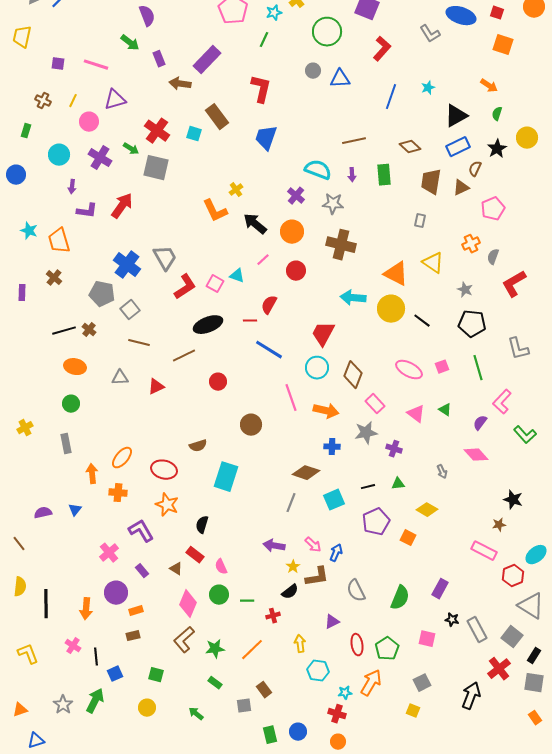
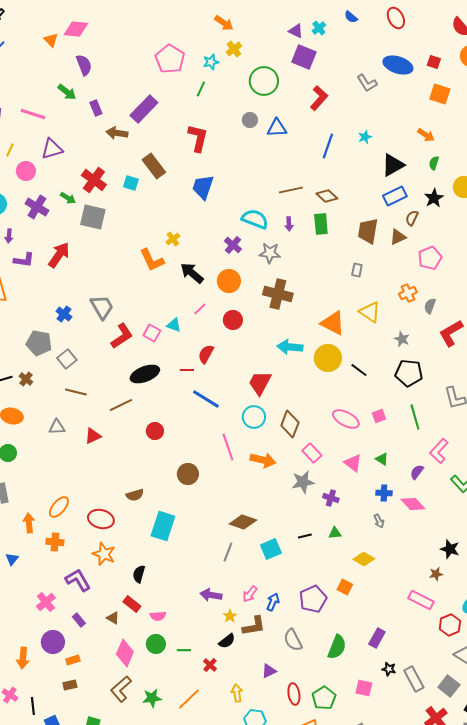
brown diamond: (410, 147) -> (327, 196), moved
blue cross: (127, 265) -> (64, 314), size x0.6
blue cross: (332, 447) -> (384, 493), moved
purple pentagon: (376, 522) -> (313, 599), moved
pink arrow: (313, 545) -> (250, 594), turned 84
pink semicircle: (221, 567) -> (158, 616), turned -70
red cross: (273, 616) -> (210, 665), turned -32

